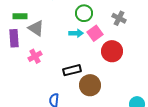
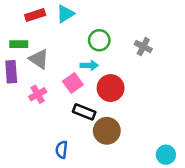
pink square: (95, 33) -> (73, 83), moved
red circle: (112, 51) -> (111, 88), moved
black rectangle: (72, 70) -> (84, 112), turned 36

